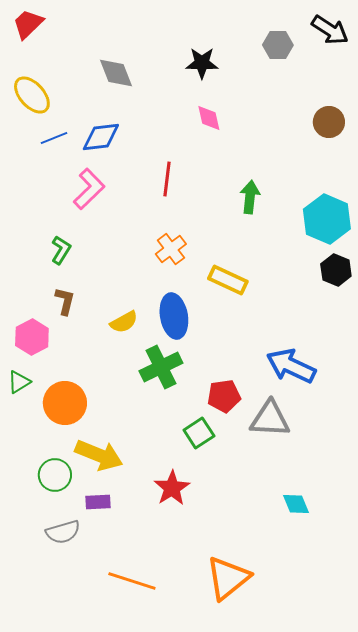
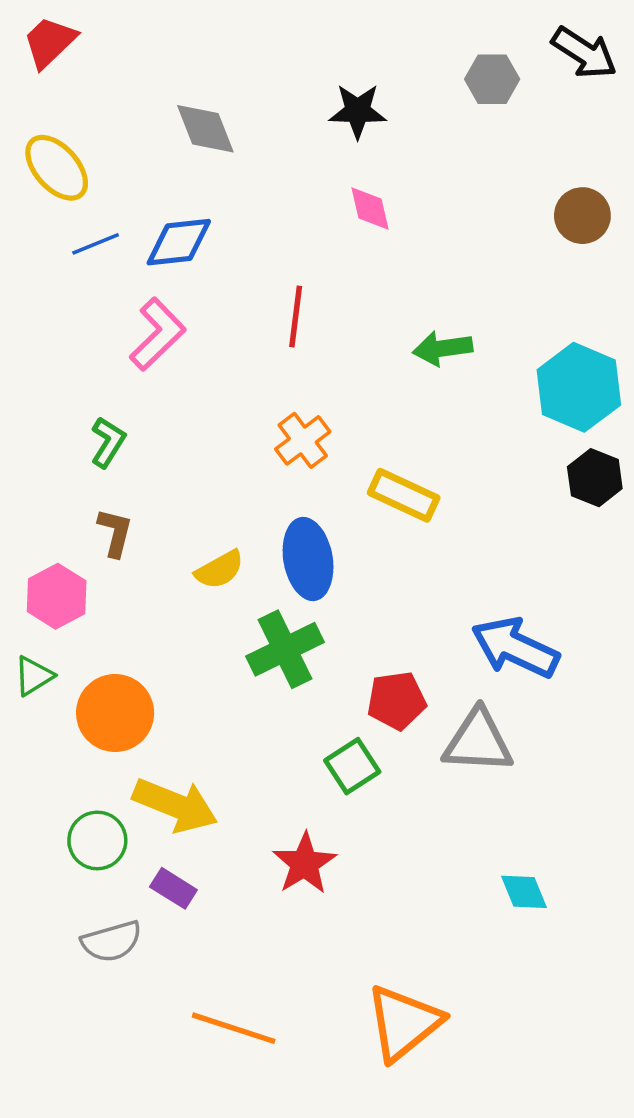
green arrow: (250, 197) -> (443, 348), turned -104
purple rectangle: (98, 502) -> (173, 888), turned 35

